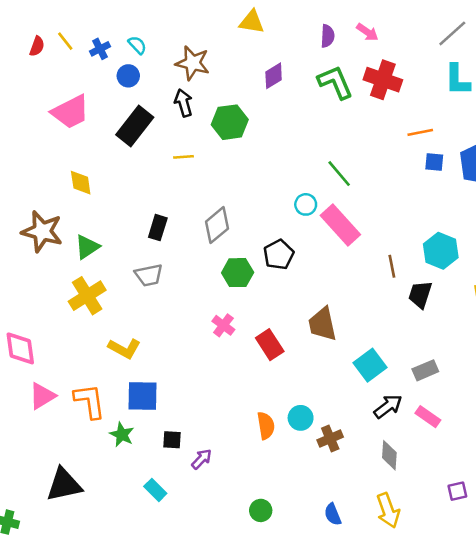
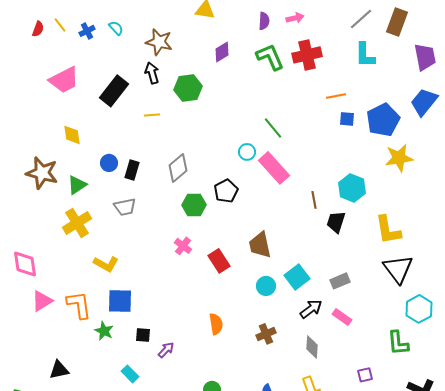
pink arrow: (367, 32) -> (295, 18), turned -48
blue circle: (128, 76) -> (109, 163), moved
red cross: (383, 80) -> (307, 55), turned -32
cyan circle: (301, 418) -> (266, 286), moved
black triangle: (64, 485) -> (59, 370), size x0.7

